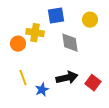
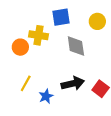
yellow line: (23, 78) -> (26, 83), turned 49

